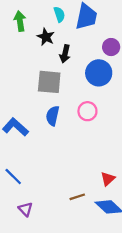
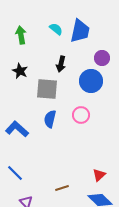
cyan semicircle: (59, 14) -> (56, 29), turned -32
black star: (46, 37) -> (20, 71), moved
brown line: (77, 197) -> (62, 188), moved

